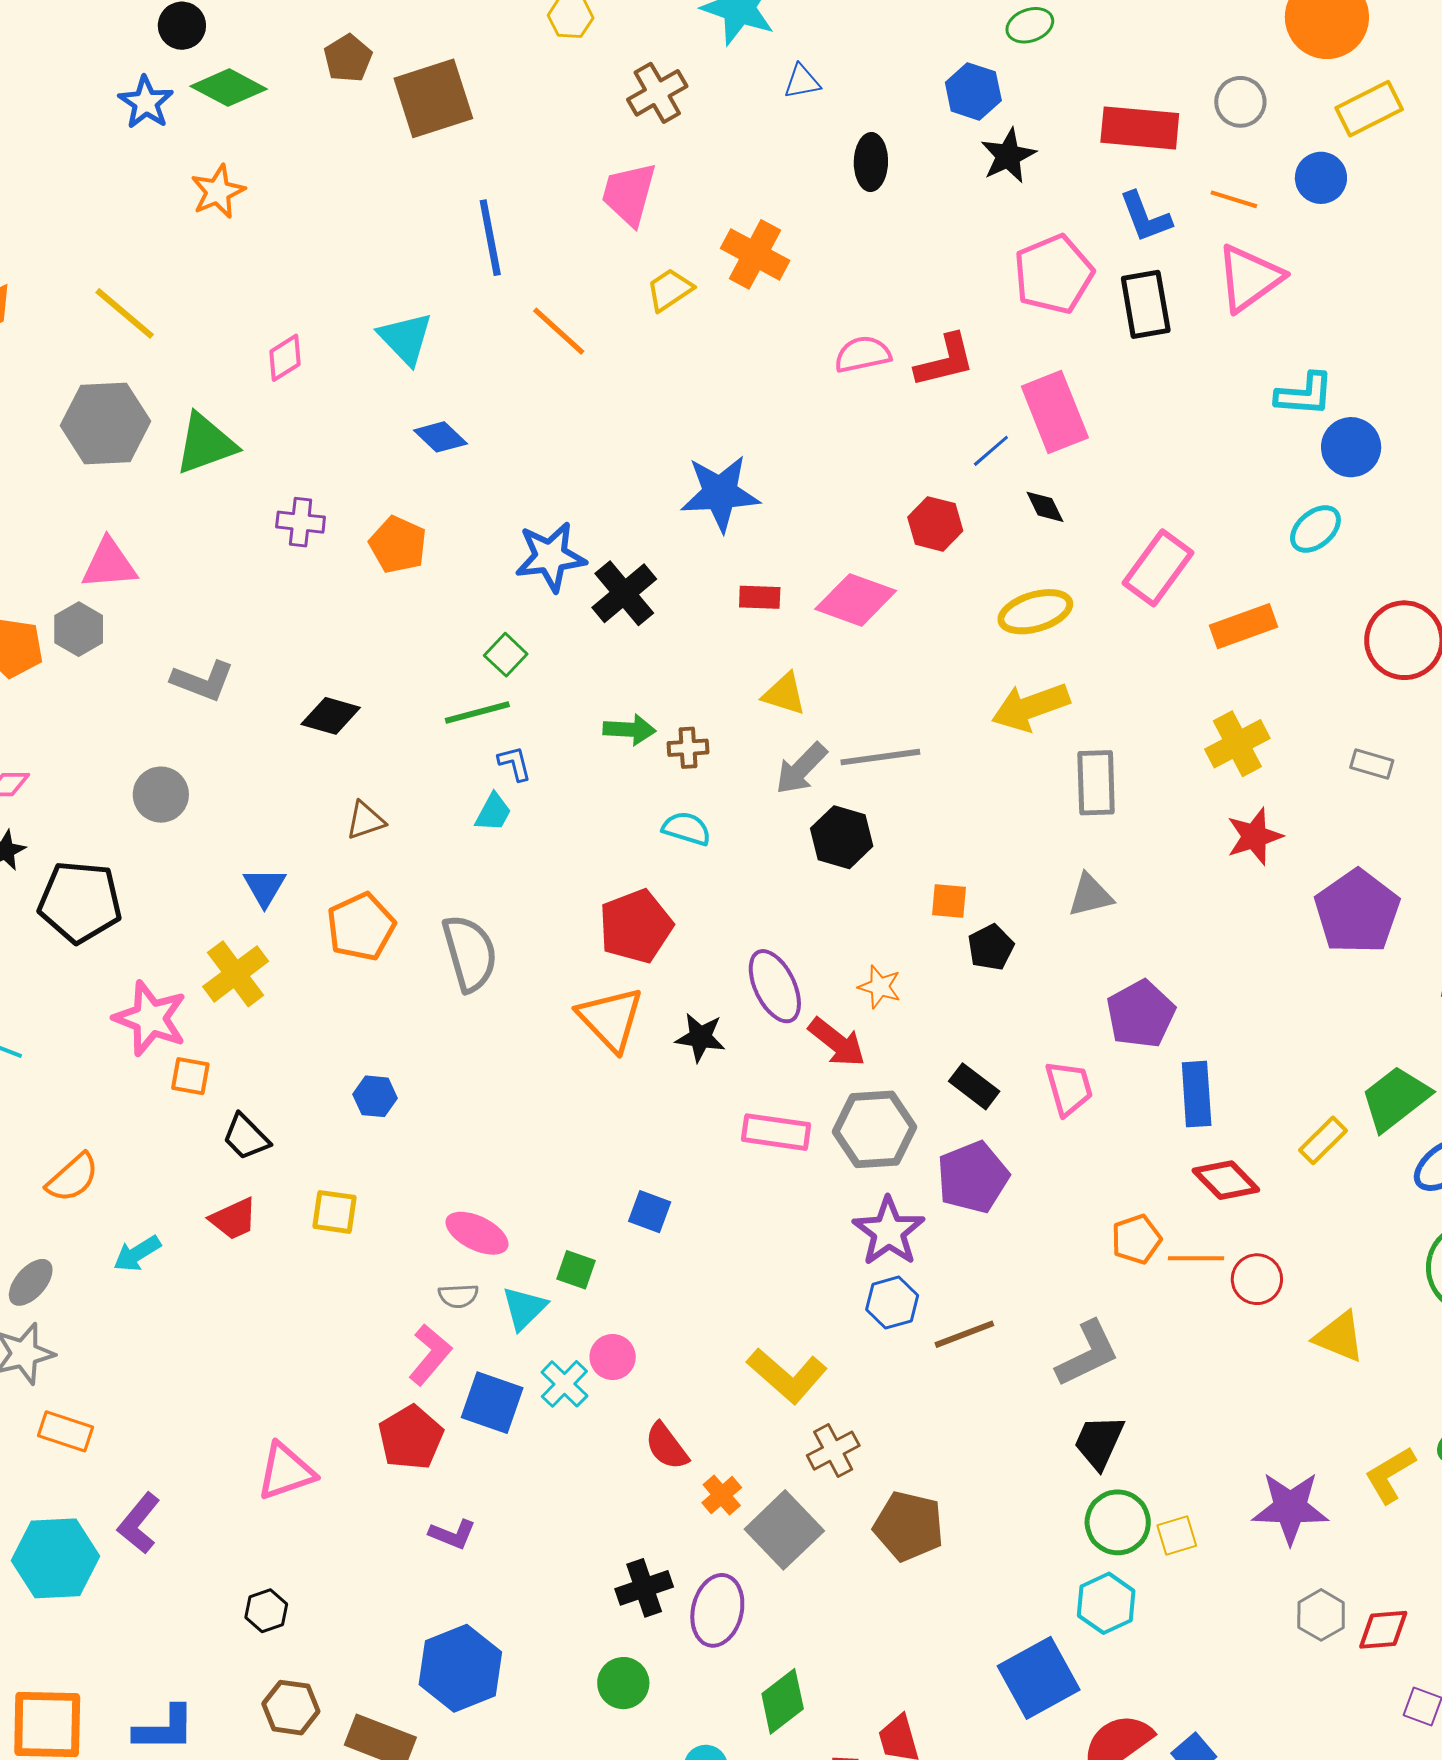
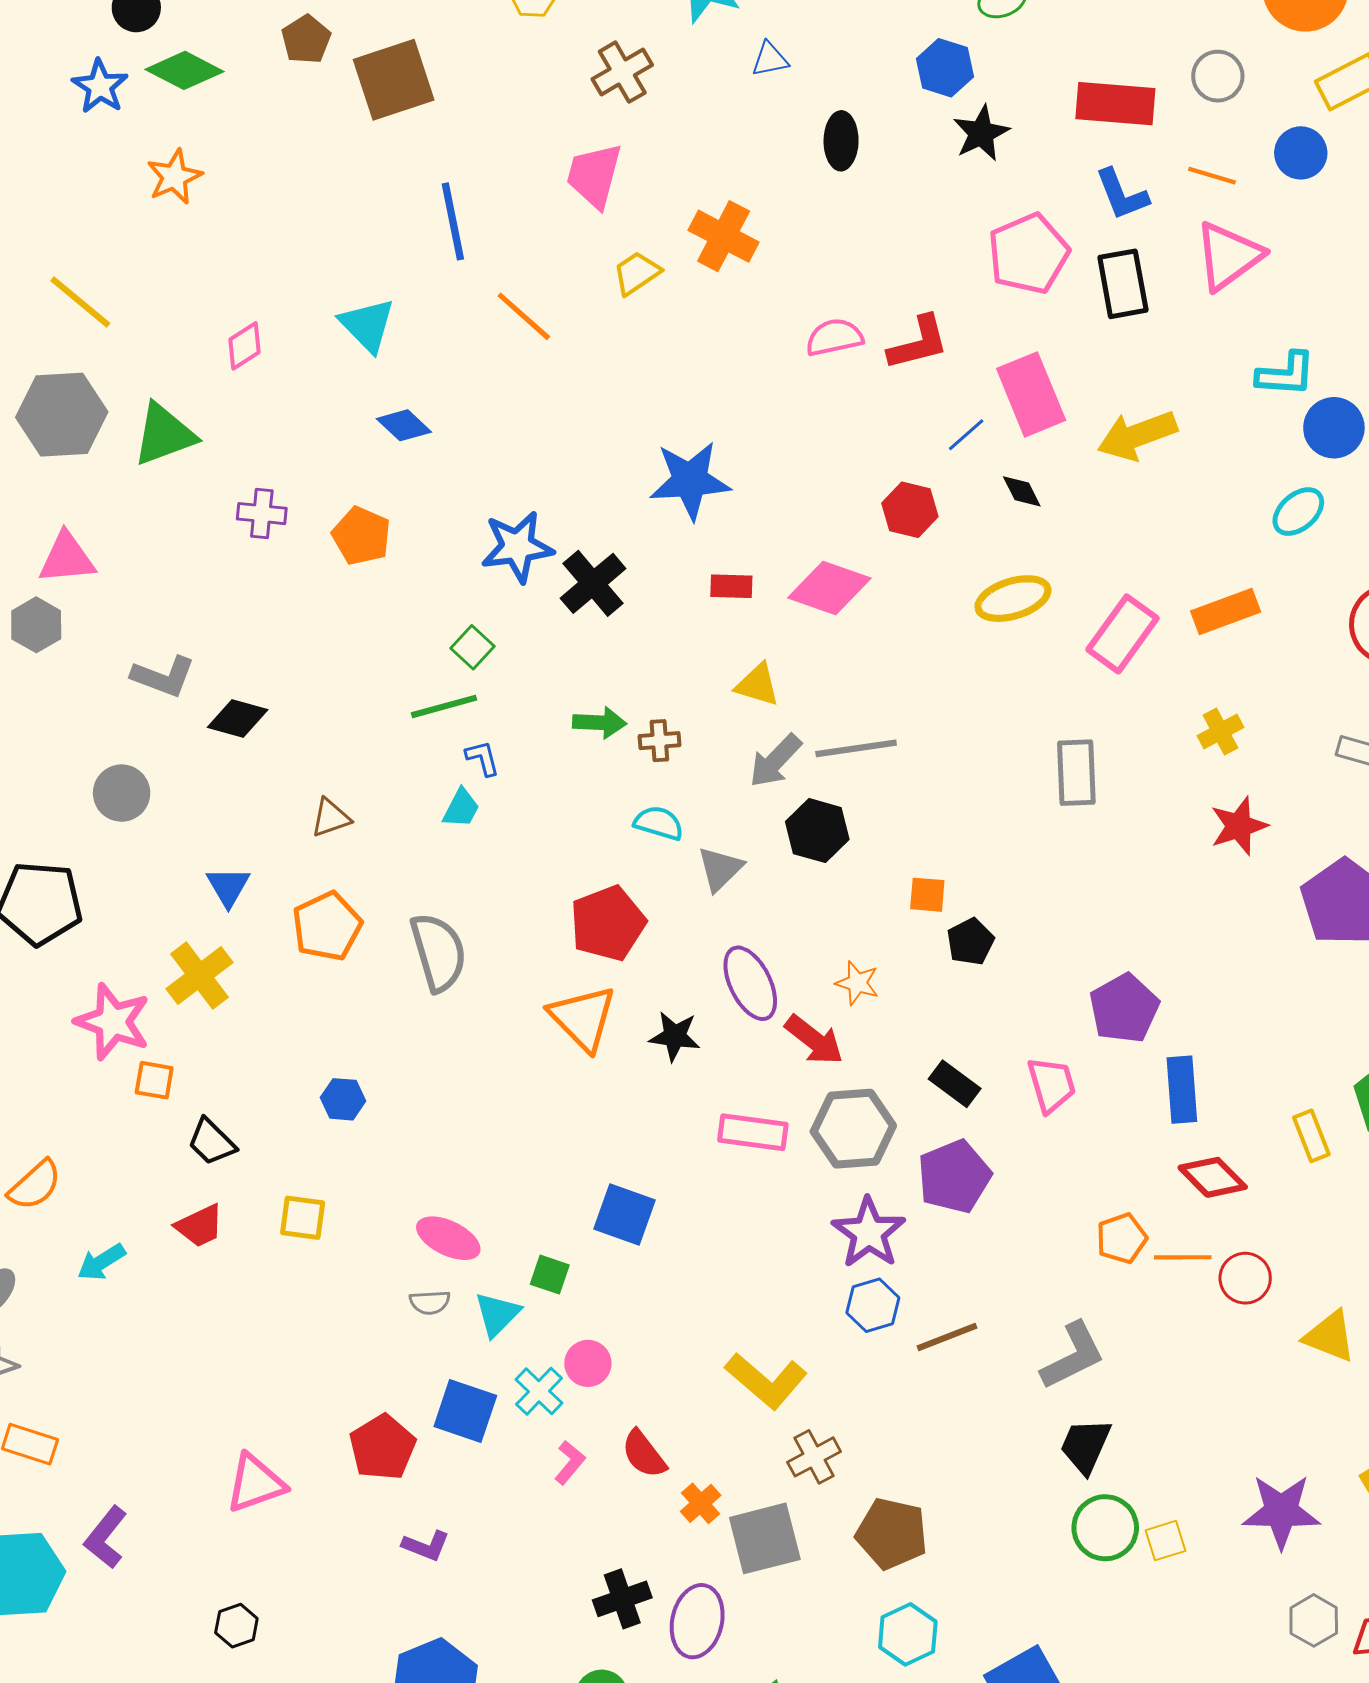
pink rectangle: (1158, 568) -> (1122, 634), moved
yellow arrow: (1031, 707) -> (1137, 435), moved
black diamond: (331, 716) -> (238, 718), moved
yellow cross: (1237, 744) -> (1220, 732), size x0.7
gray triangle: (1090, 895) -> (720, 869), moved, turned -30
yellow rectangle: (1323, 1140) -> (1311, 1136), turned -66
blue square: (650, 1212) -> (624, 1215), size x1.4
pink L-shape: (430, 1355) -> (570, 1462), moved, size x0.7
gray square: (784, 1530) -> (765, 1538), turned 30
cyan hexagon: (1106, 1603) -> (908, 1634), moved

